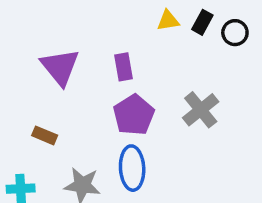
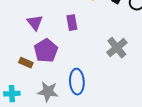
purple triangle: (60, 67) -> (35, 23), size x0.7
purple pentagon: (134, 115) -> (46, 51), moved

